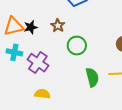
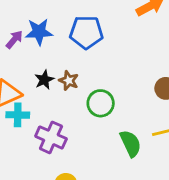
black star: (31, 27) -> (44, 80), moved
cyan cross: (14, 52) -> (18, 115), moved

